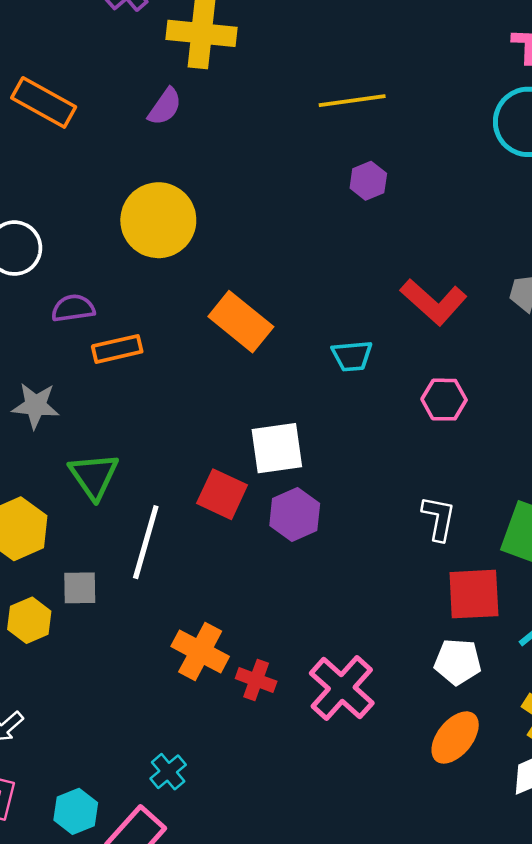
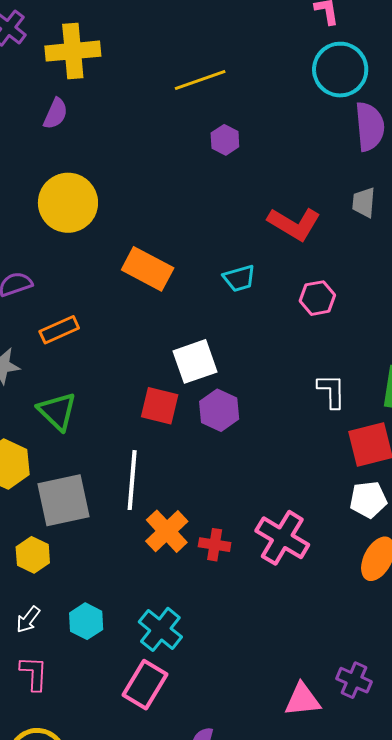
orange rectangle: (117, 349) -> (59, 330), moved
white line: (146, 542) -> (132, 480), moved
gray square: (80, 588) -> (63, 500), size x1.8
yellow hexagon: (29, 620) -> (33, 555), moved
orange cross: (200, 651) -> (167, 531), turned 30
cyan cross: (168, 772) -> (160, 629), size x1.5
cyan hexagon: (76, 811) -> (86, 621), moved

